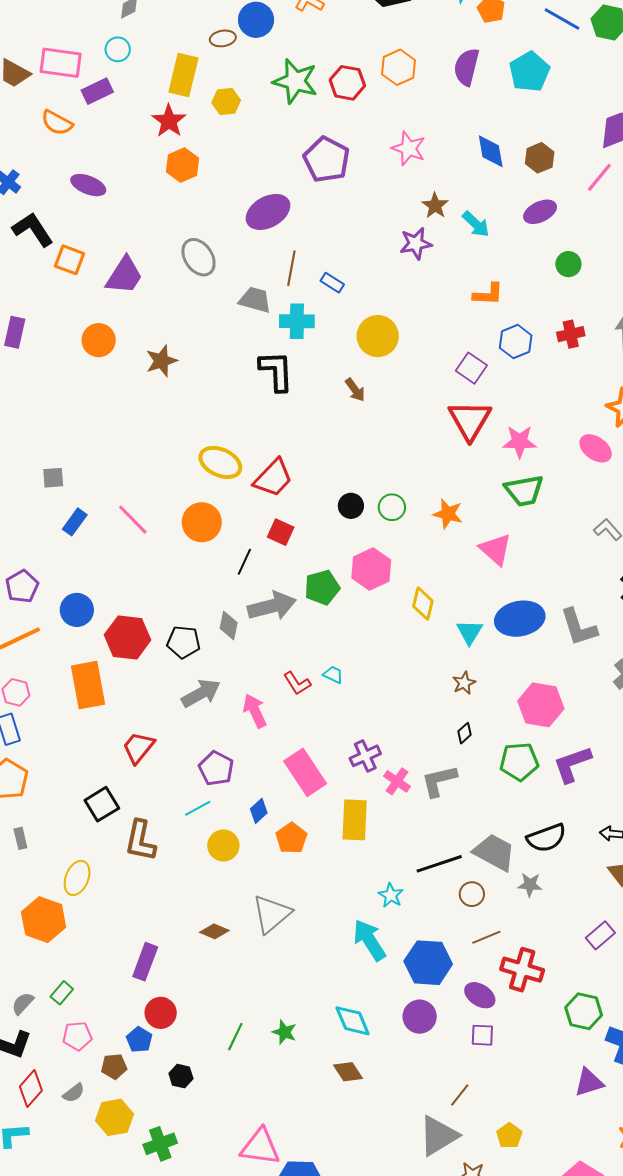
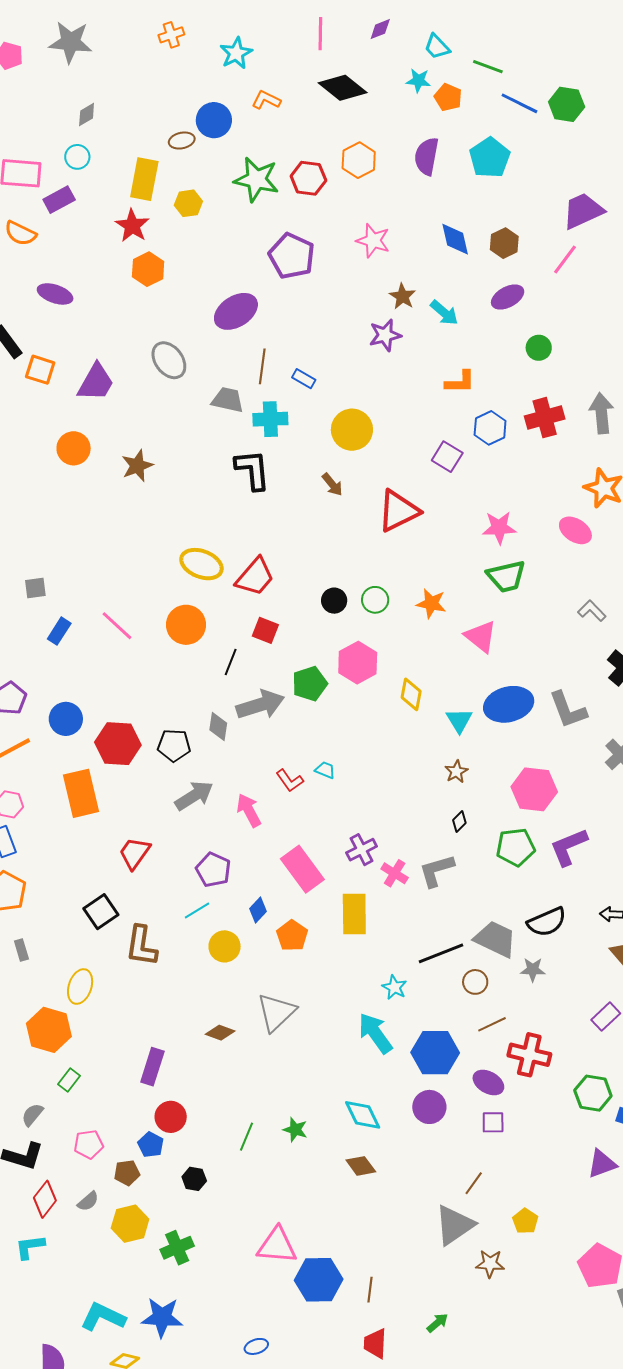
red cross: (571, 334) -> (545, 418), size x1.4
red triangle: (470, 420) -> (398, 511), moved, turned 36
green rectangle: (62, 993) -> (69, 1080), moved

